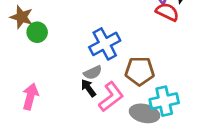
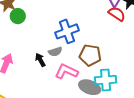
black arrow: (88, 88) -> (40, 60), moved
pink L-shape: (111, 97) -> (66, 71), turned -125

